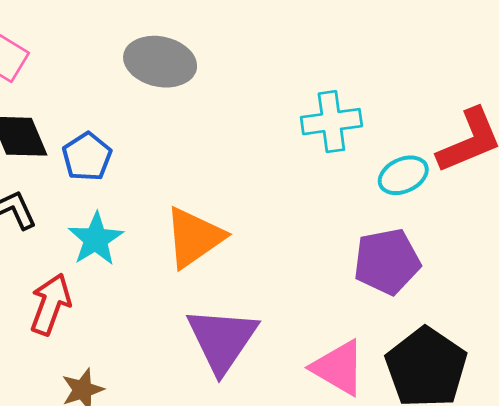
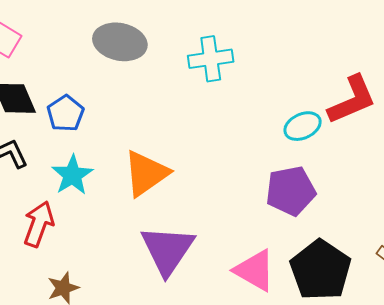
cyan cross: (331, 122) -> (211, 59), moved

